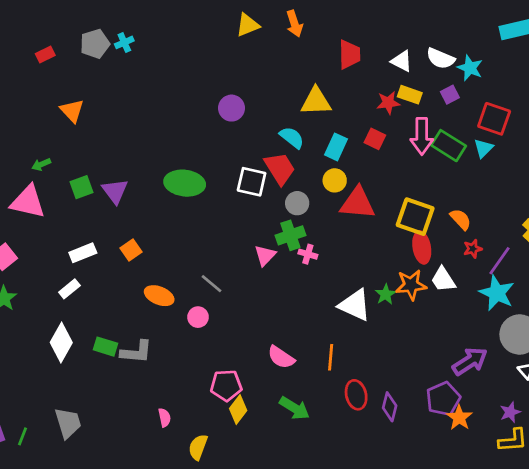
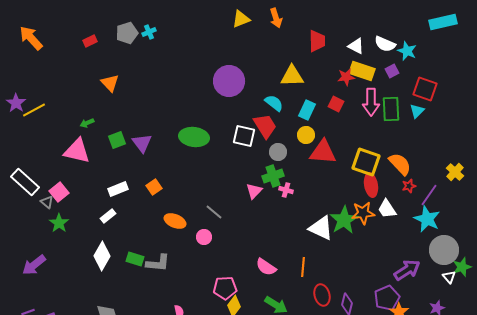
yellow rectangle: (410, 95) -> (362, 71), size x1.4
purple circle: (232, 108) -> (229, 81), size x1.6
green rectangle: (449, 146) -> (391, 109), turned 55
orange semicircle: (461, 219) -> (400, 164), size x1.4
green star: (386, 294) -> (344, 220), size x1.8

